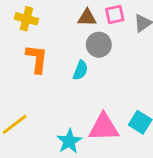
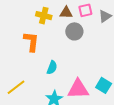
yellow cross: (26, 19) -> (44, 16), moved
cyan semicircle: (80, 70) -> (52, 68), moved

